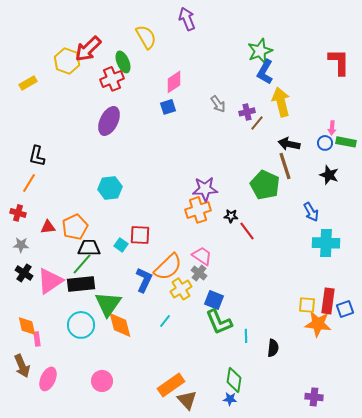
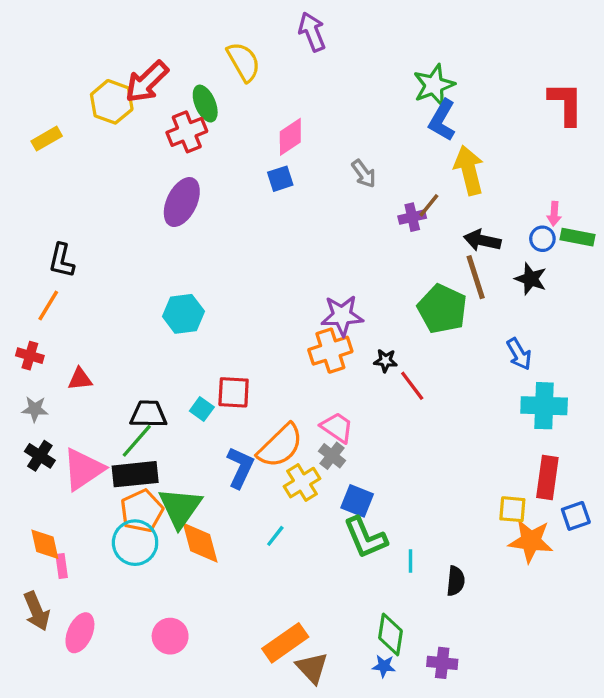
purple cross: (247, 112) -> (412, 217), moved
black star: (329, 175) -> (531, 279), moved
orange pentagon: (75, 227) -> (142, 511), moved
red rectangle: (328, 301) -> (547, 478), moved
purple cross: (314, 397) -> (442, 663), moved

